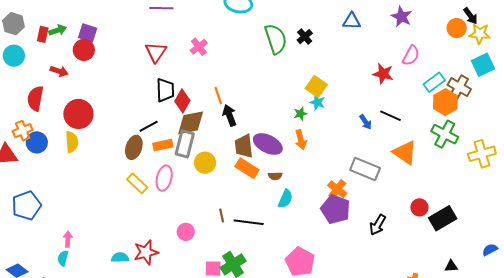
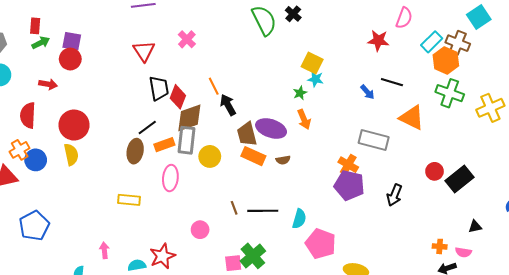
red rectangle: (43, 34) -> (35, 26), moved
yellow rectangle: (137, 183) -> (129, 200), moved, turned -30
cyan semicircle: (285, 199) -> (299, 219), moved
pink arrow: (68, 239) -> (104, 250), moved

